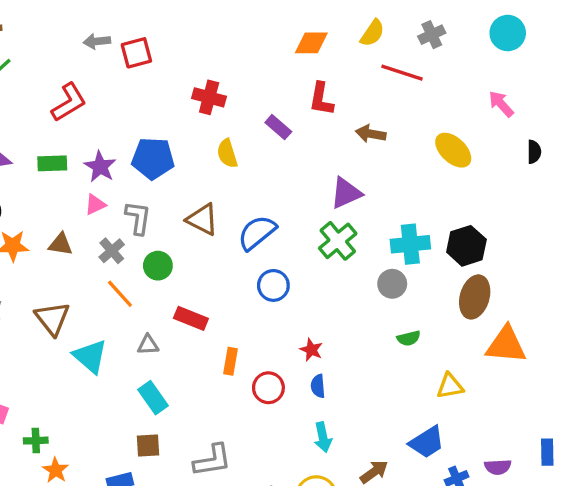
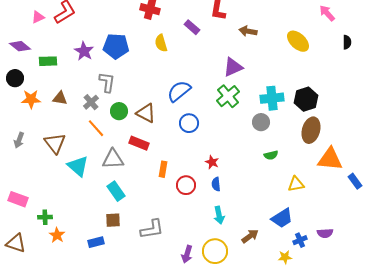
green rectangle: (52, 163) -> (48, 61), moved
pink triangle: (95, 205) -> (38, 17), moved
brown triangle: (202, 219) -> (146, 113), moved
gray triangle: (148, 345) -> (113, 159), size x1.6
blue rectangle: (547, 452) -> (355, 181), moved, turned -35

